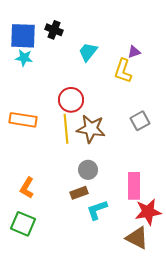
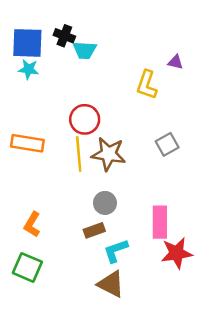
cyan trapezoid: (88, 52) -> (85, 50), moved, turned -125
purple triangle: (134, 52) -> (175, 62), moved, turned 32
brown triangle: (137, 238) -> (111, 284), moved

